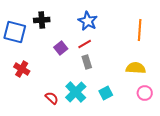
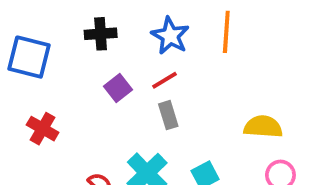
black cross: (42, 20) -> (101, 34), moved
orange line: (140, 30) -> (226, 32), moved

